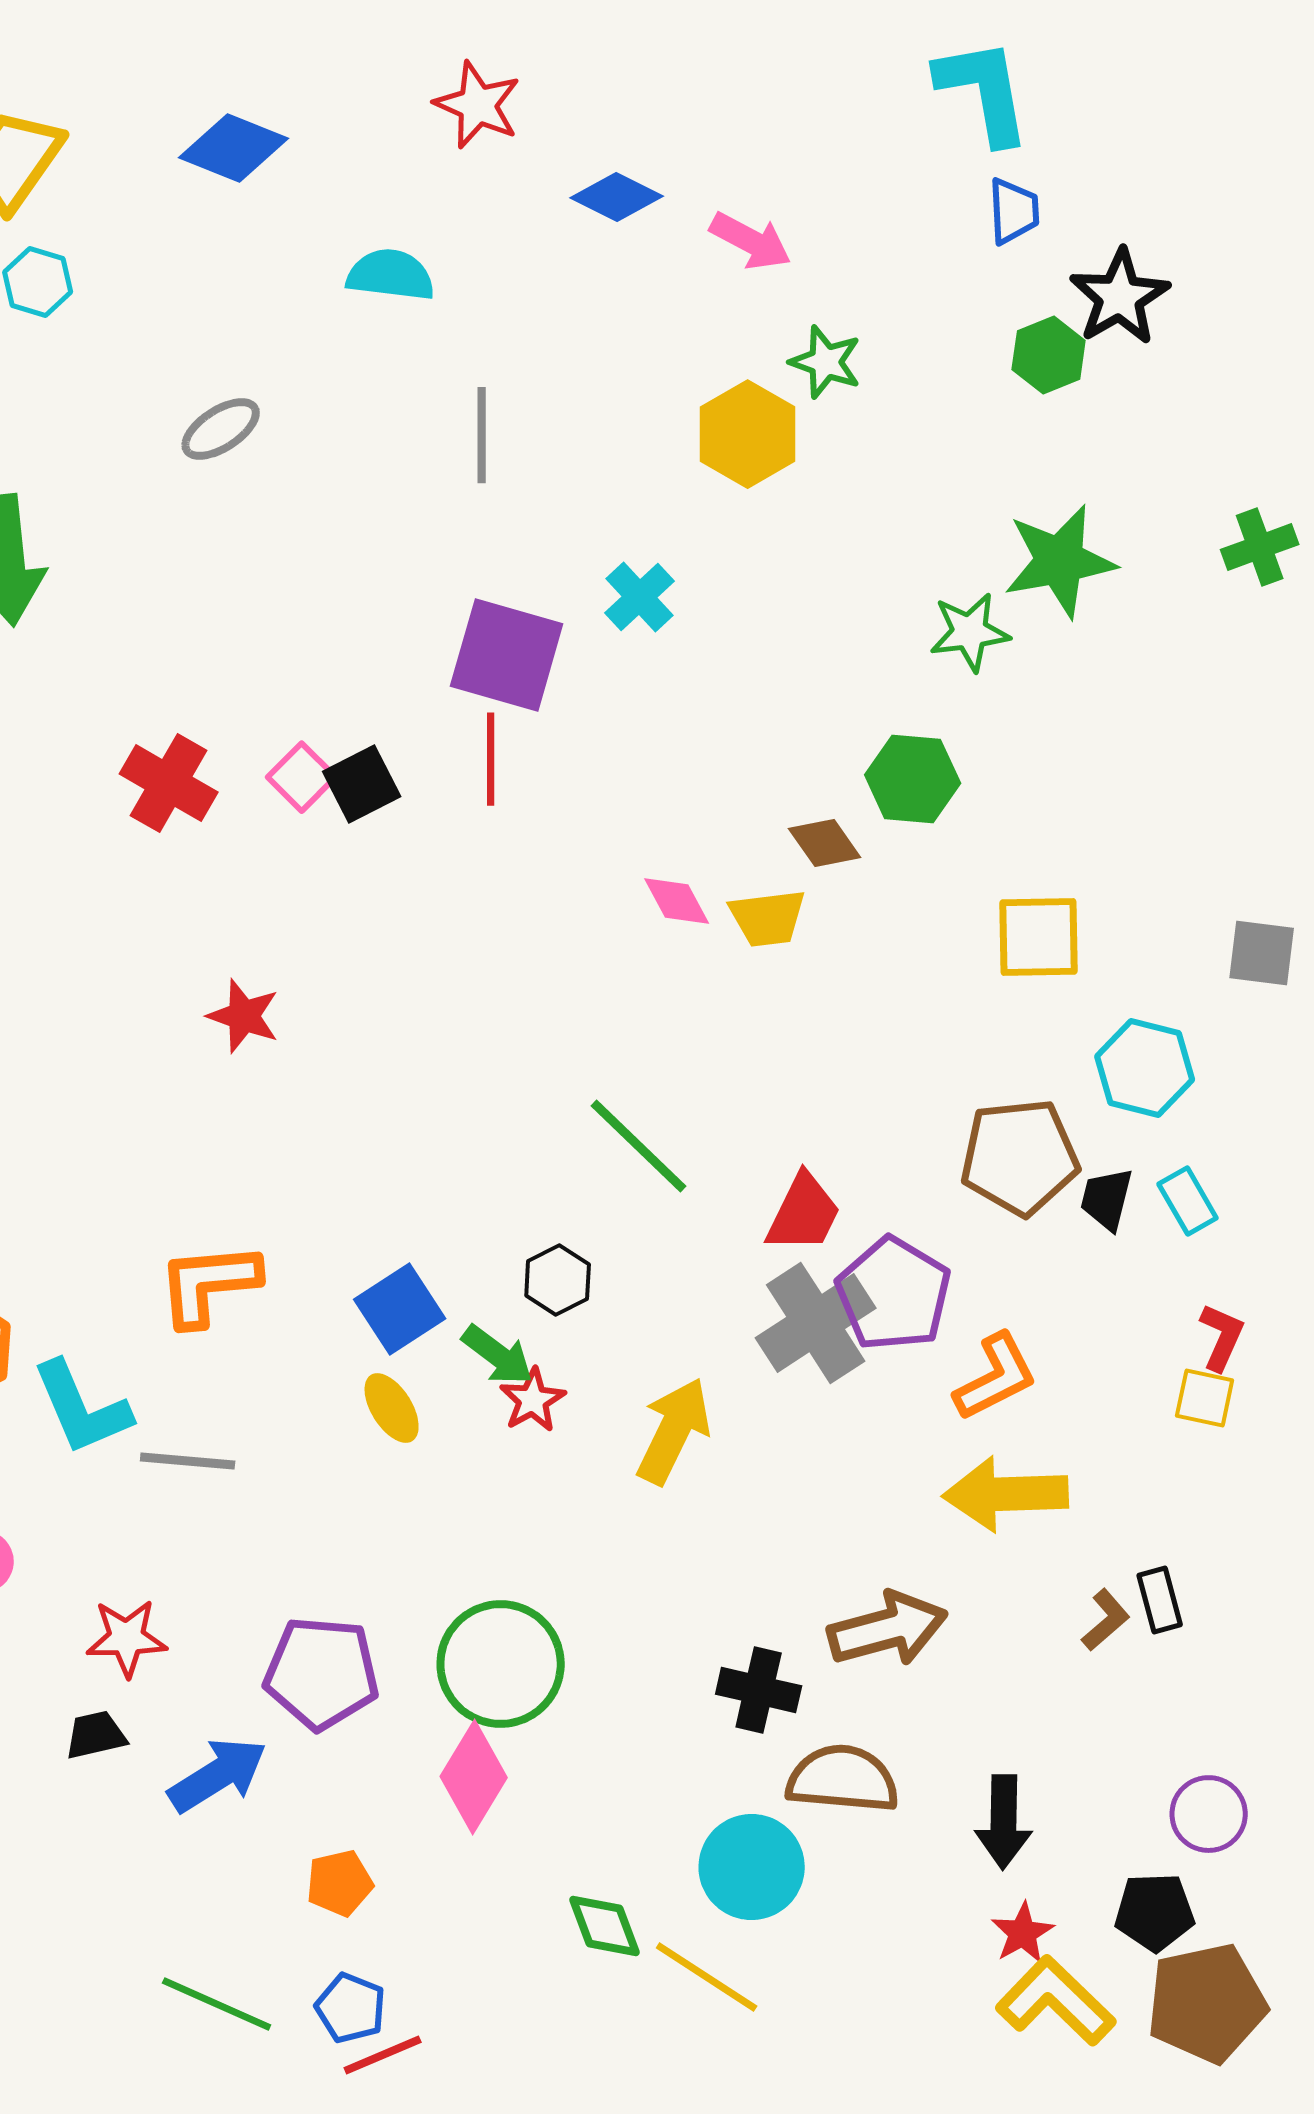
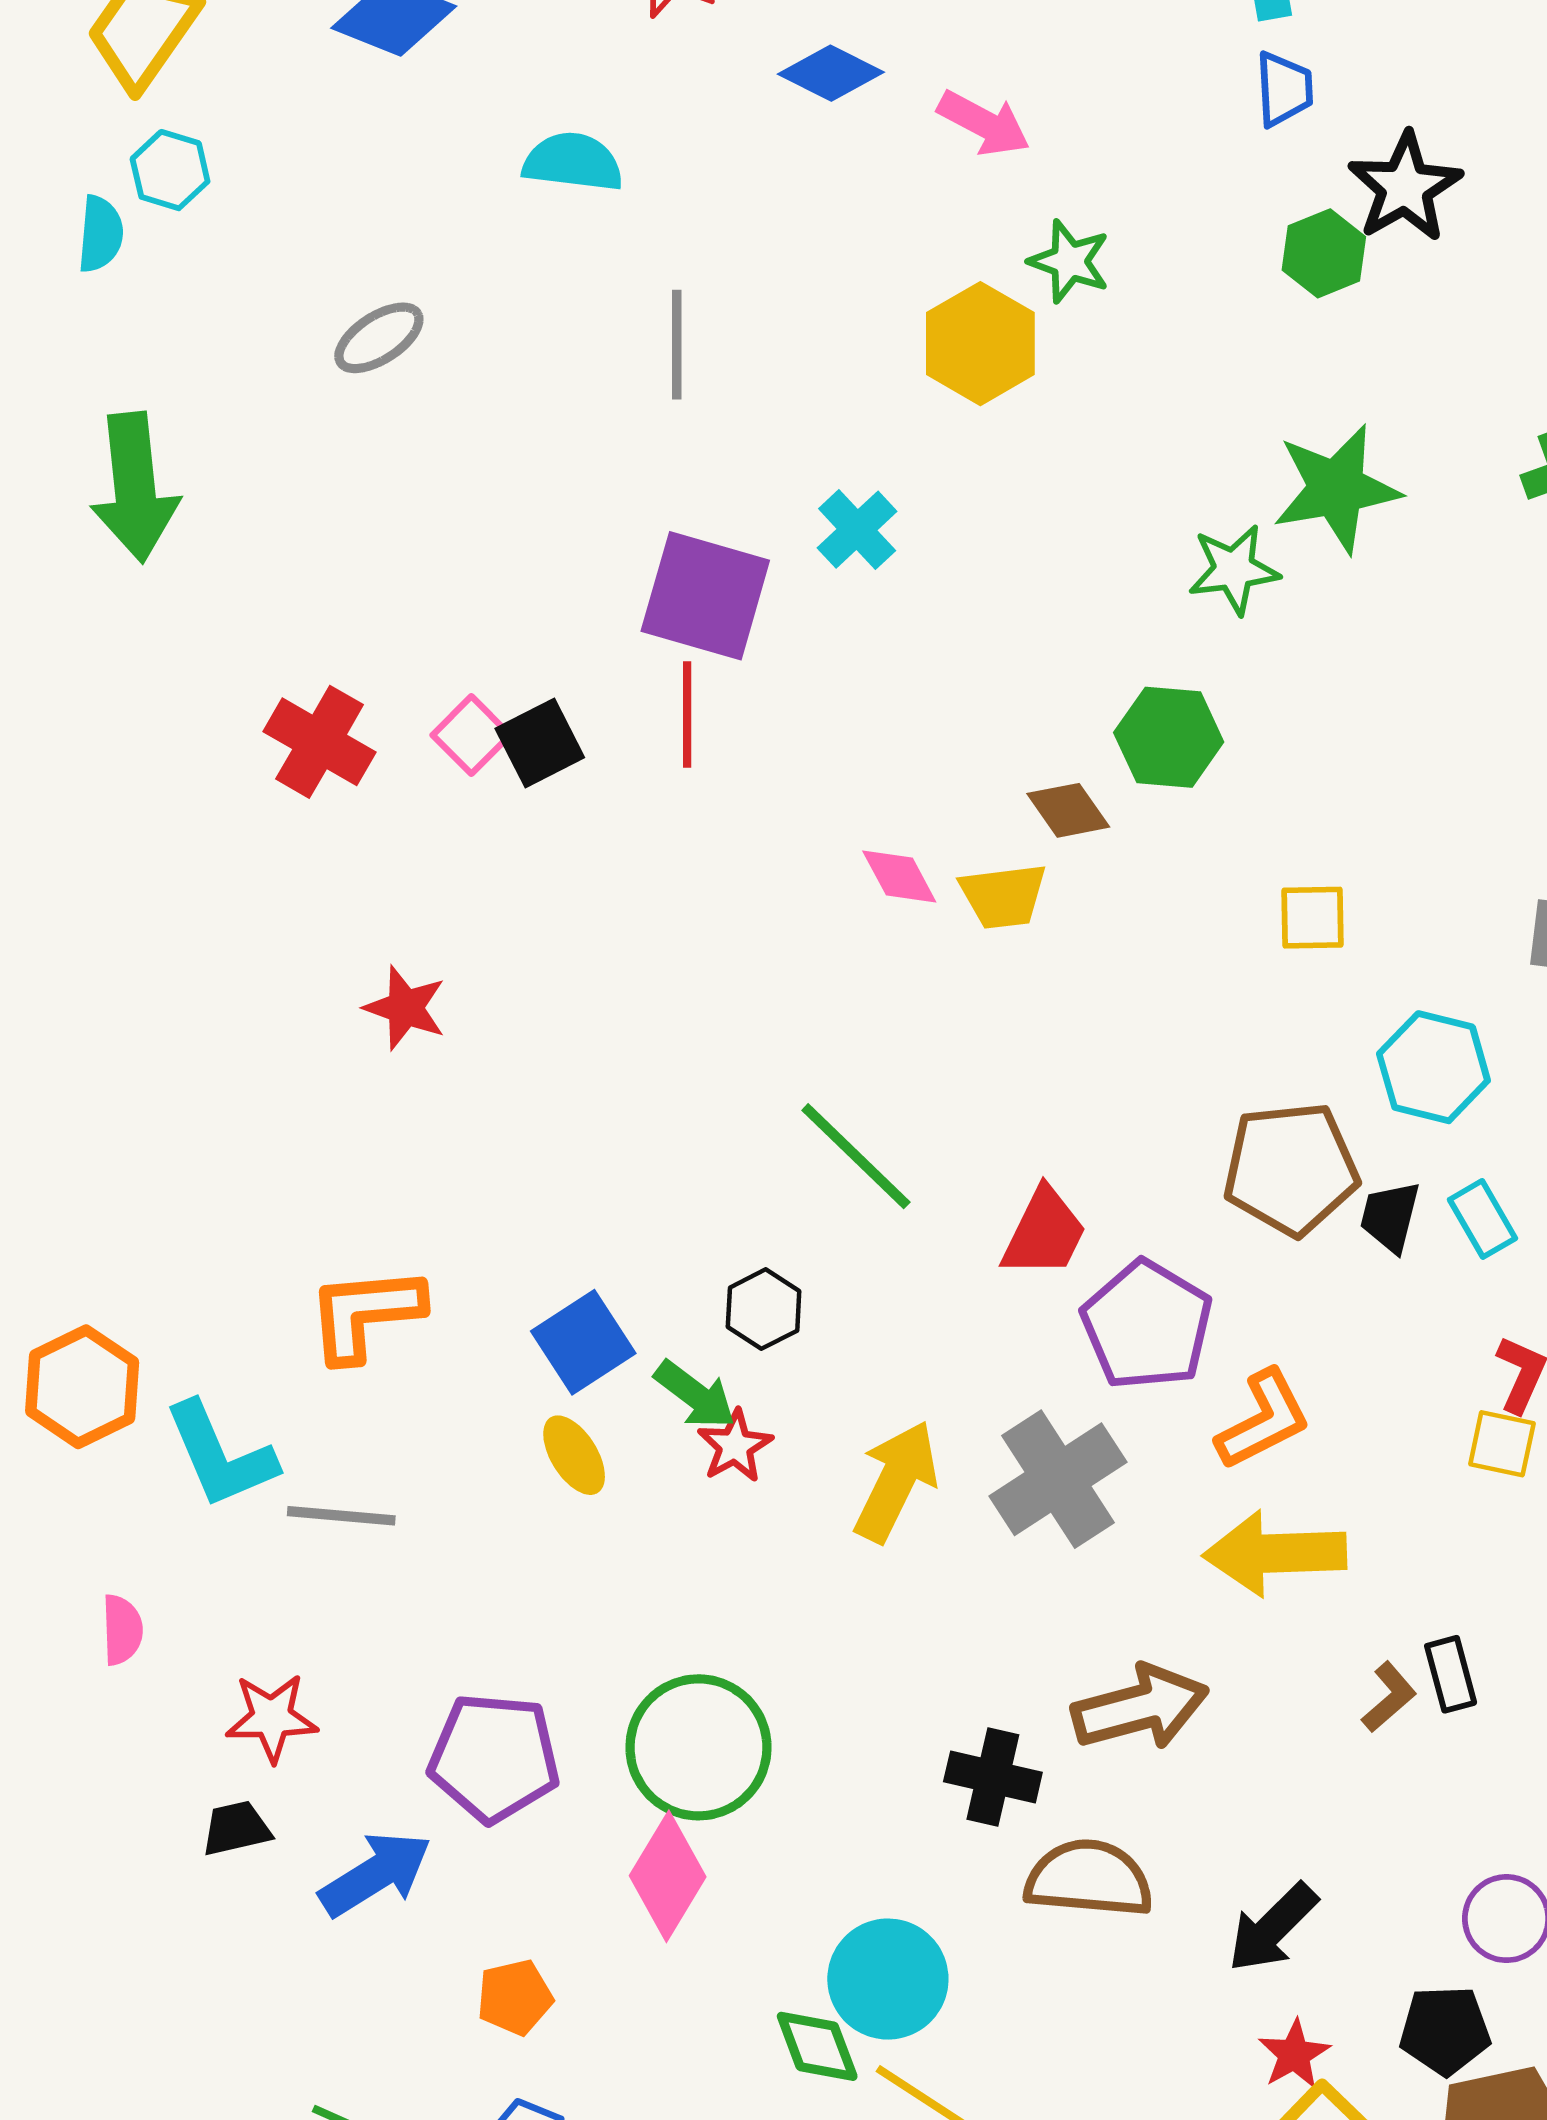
yellow square: (1039, 937) -> (1312, 918), size x0.7
gray cross: (816, 1323) -> (1058, 1479), moved
black arrow: (1004, 1822) -> (1273, 1928), turned 44
cyan circle: (752, 1867) -> (888, 1979), moved

